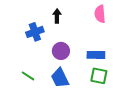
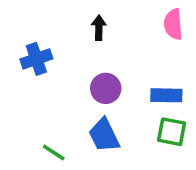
blue cross: (35, 32) -> (36, 59), moved
green line: (28, 76) -> (54, 152), moved

